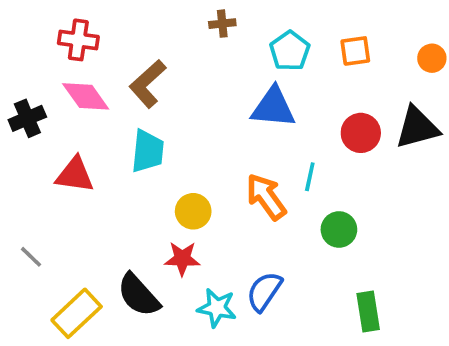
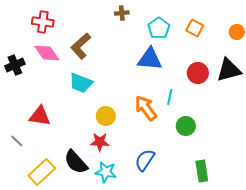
orange square: (355, 51) -> (195, 28), turned 36
cyan trapezoid: (148, 151) -> (81, 83), turned 105
red triangle: (75, 175) -> (40, 116), moved
cyan star: (217, 308) -> (106, 172), moved

